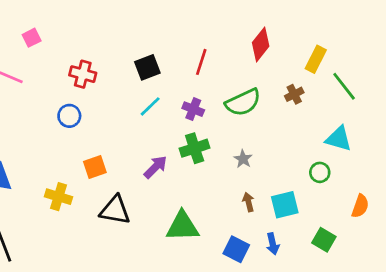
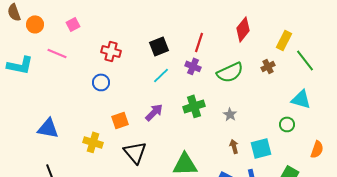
purple cross: (193, 109) -> (193, 66), moved
purple arrow: (155, 167) -> (154, 112), moved
black triangle: (115, 210) -> (135, 152), turned 40

